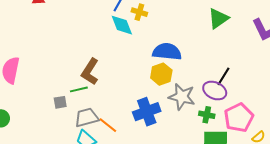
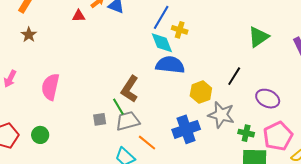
blue semicircle: (167, 52) -> (170, 65), moved
black line: (223, 76) -> (234, 76), moved
green line: (79, 89) -> (118, 107), turned 72
purple ellipse: (215, 91) -> (268, 99), moved
gray trapezoid: (87, 118) -> (128, 121), moved

